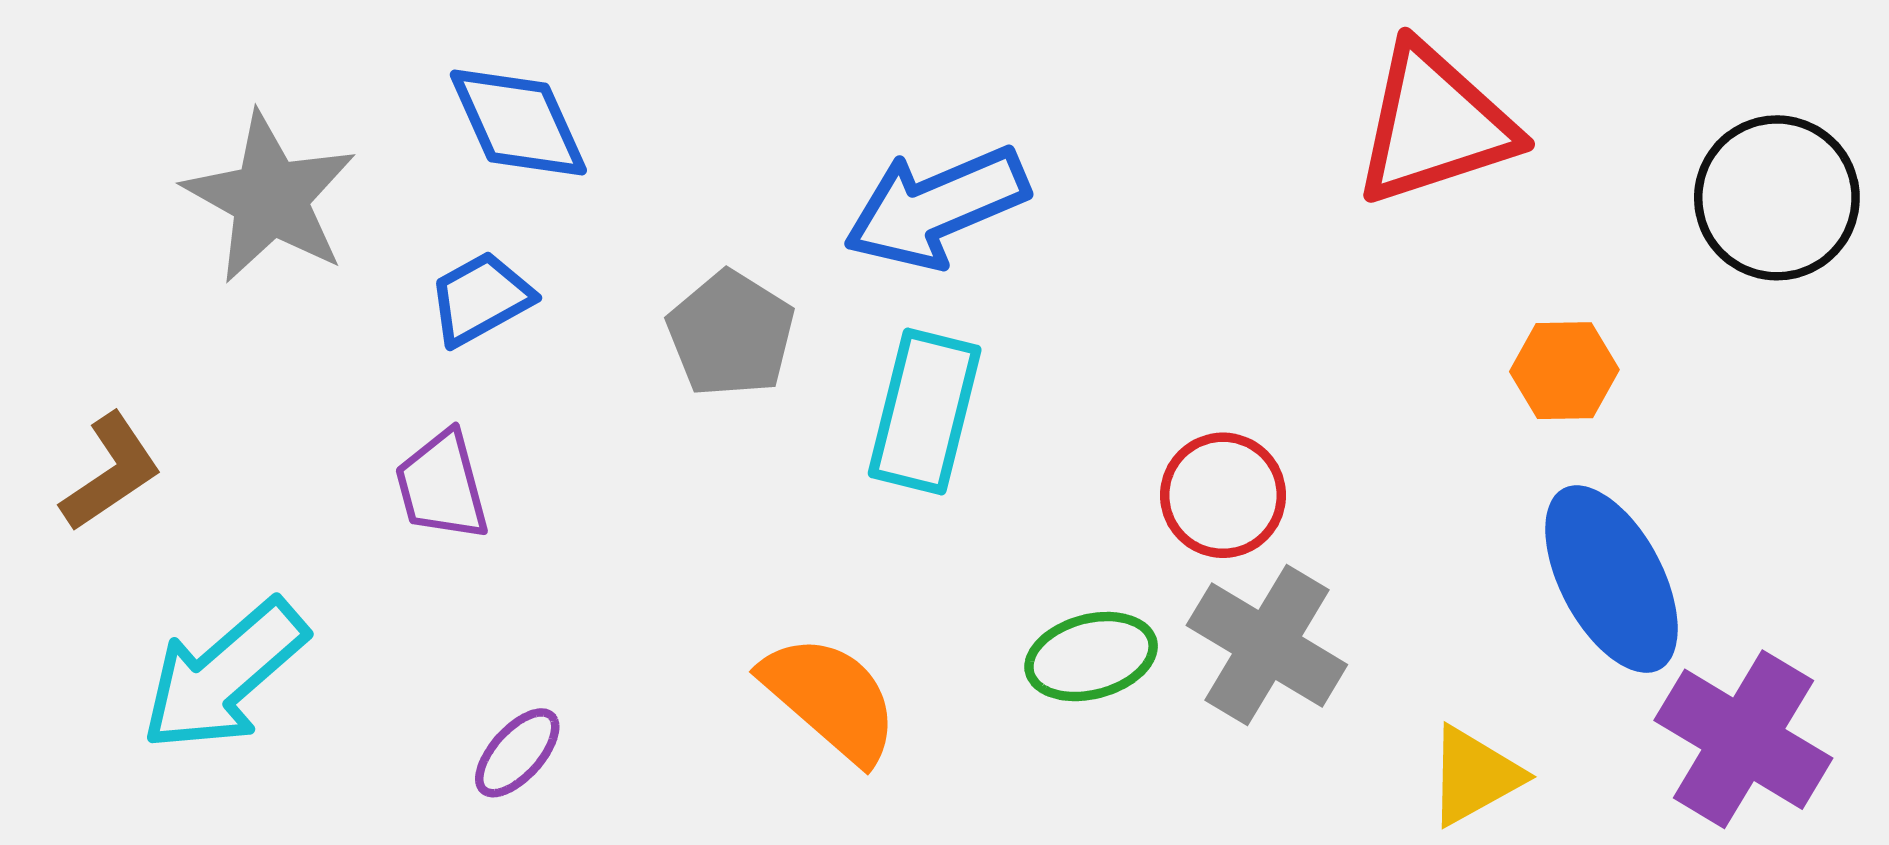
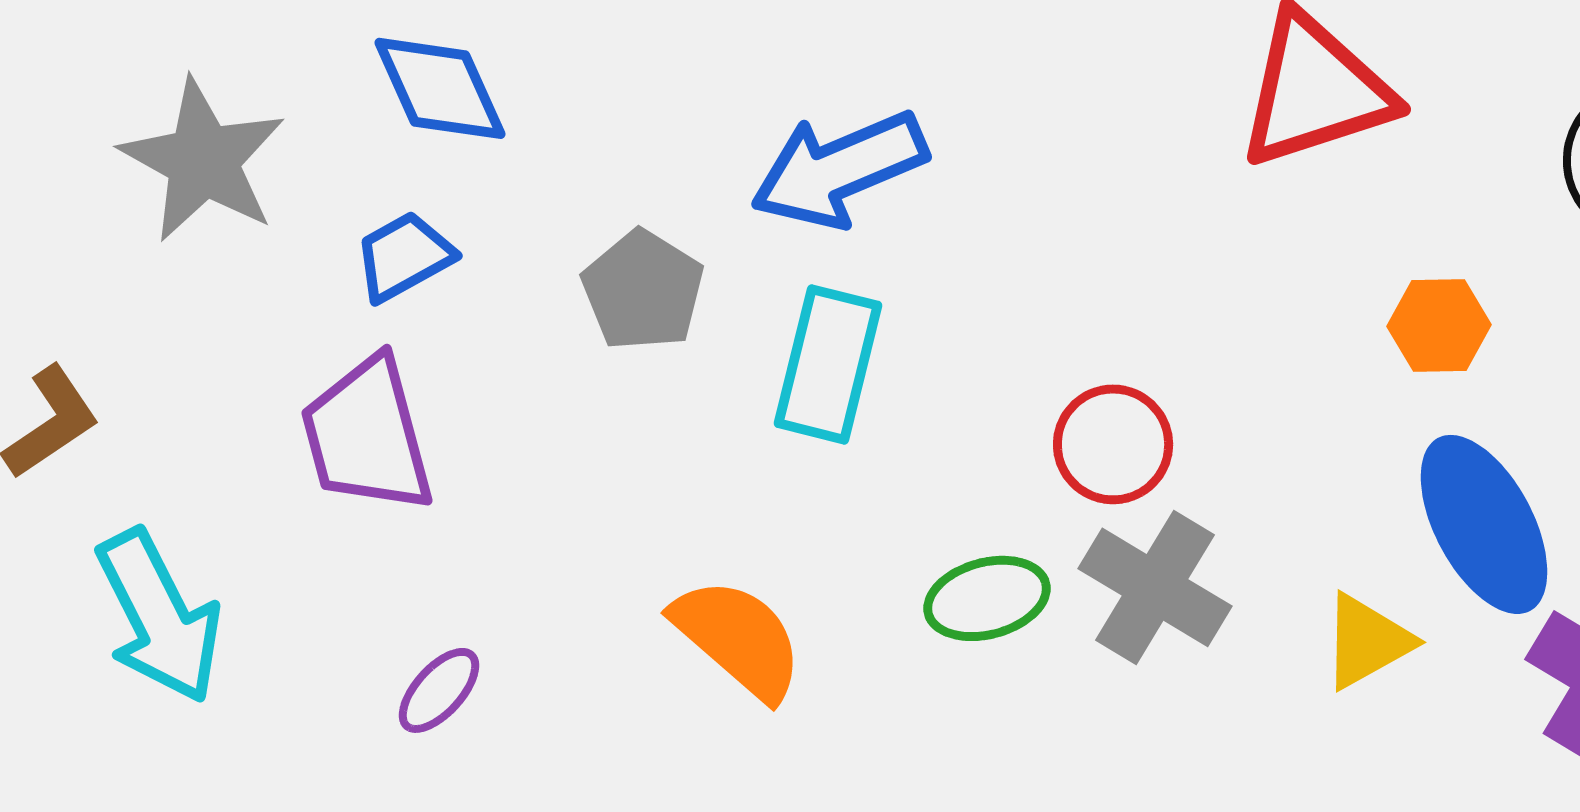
purple trapezoid: (442, 486) -> (367, 435), size x1.5
cyan arrow: (224, 675) -> (159, 616), turned -76
yellow triangle: (1474, 776) -> (1367, 641), moved

